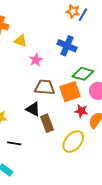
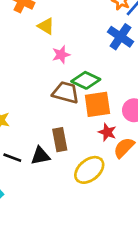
blue cross: (67, 46) -> (121, 37), moved
green diamond: (83, 74) -> (86, 80), moved
black triangle: (33, 109) -> (40, 156), moved, turned -49

